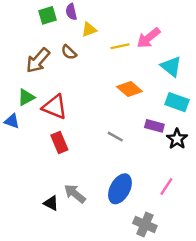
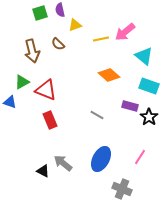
brown arrow: (38, 60) -> (32, 51), turned -55

